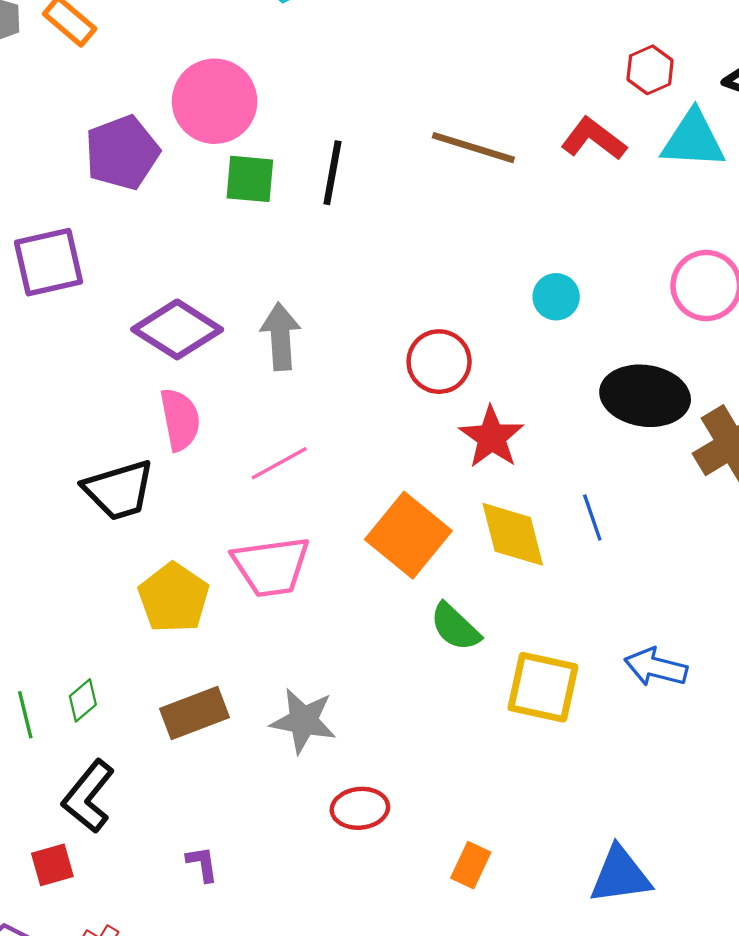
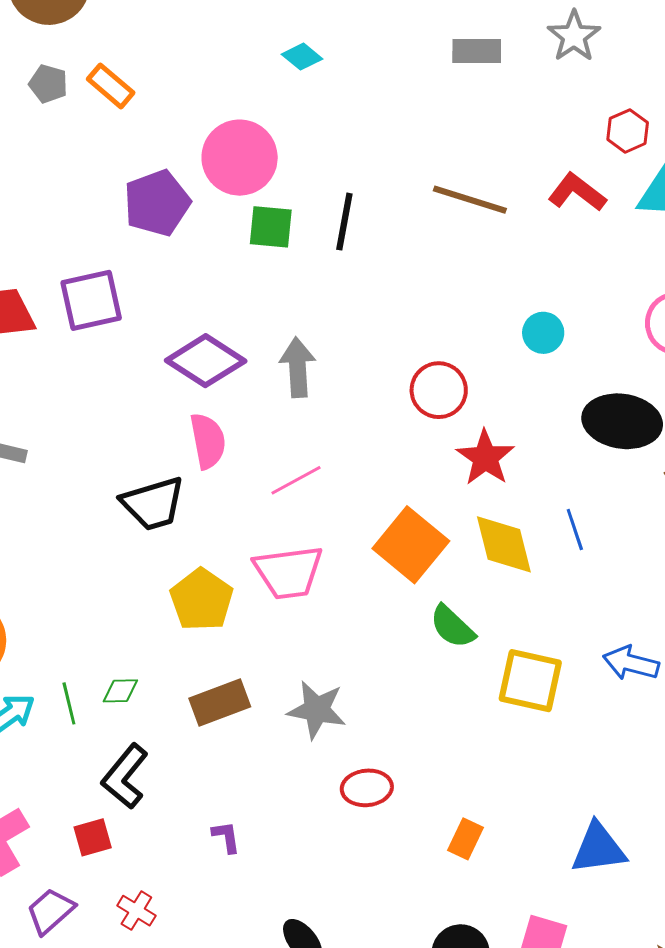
green diamond: (83, 700) -> (120, 691), turned 39

